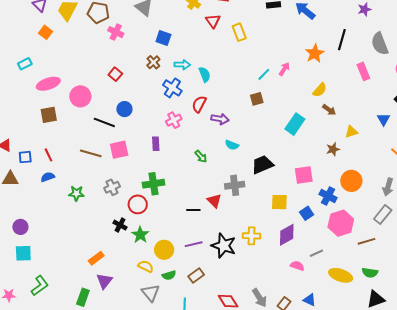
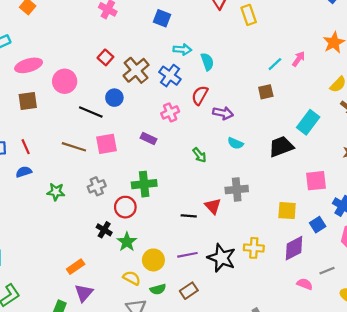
brown cross: (153, 62) -> (136, 70), moved, size x1.6
purple rectangle: (156, 144) -> (149, 139), turned -64
black trapezoid: (262, 165) -> (281, 147), moved

